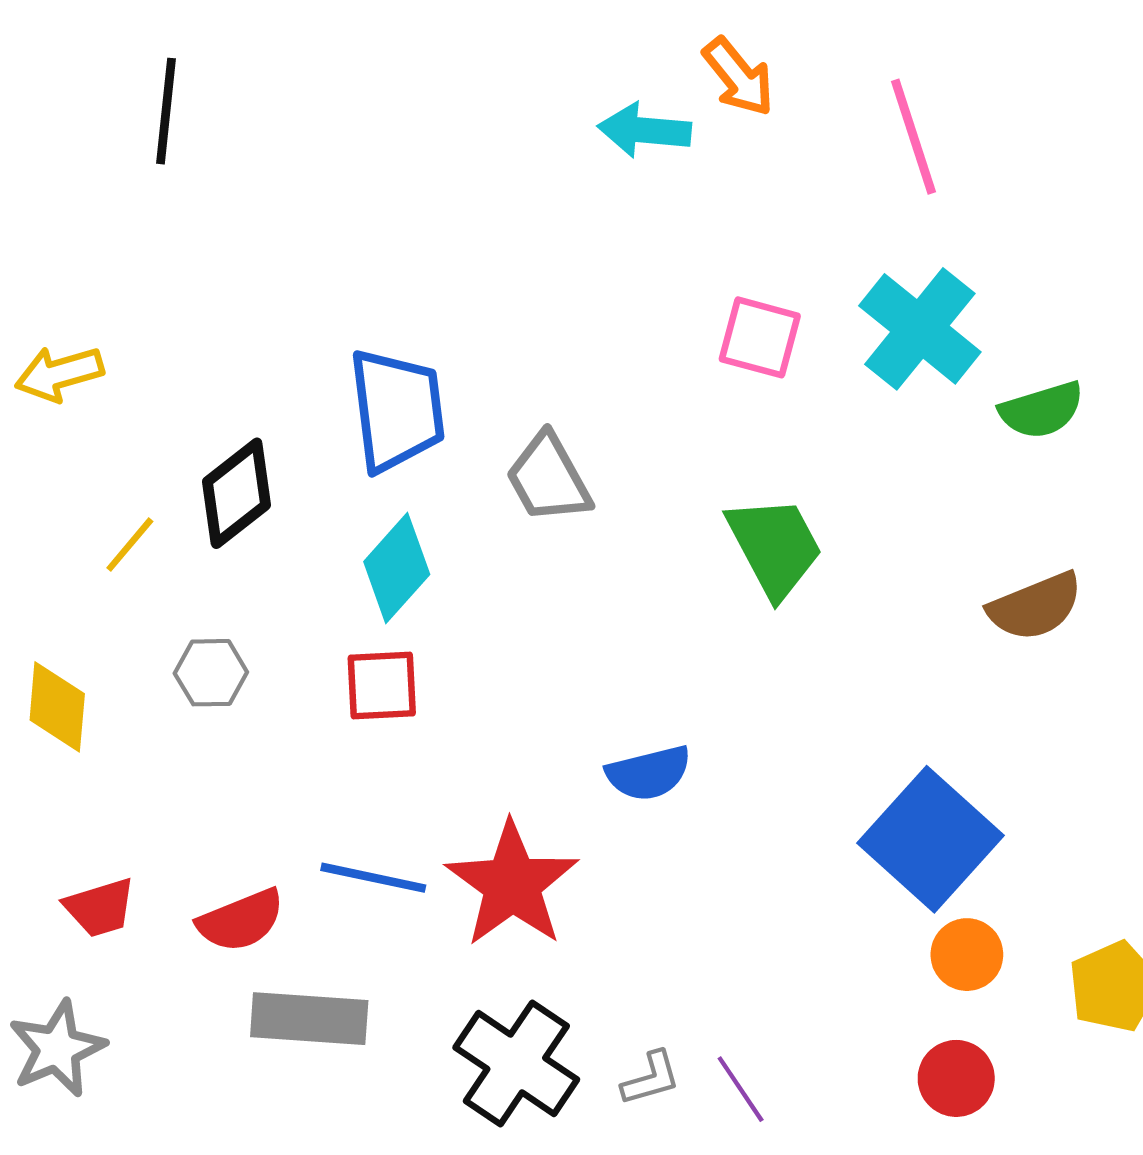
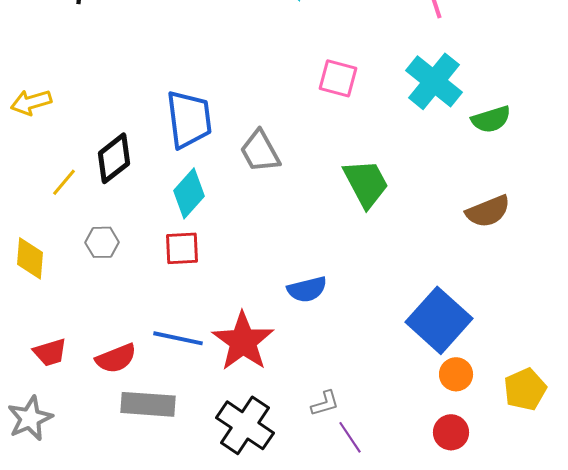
pink square: (760, 337) -> (338, 78), moved
gray L-shape: (651, 1078) -> (325, 403), moved

